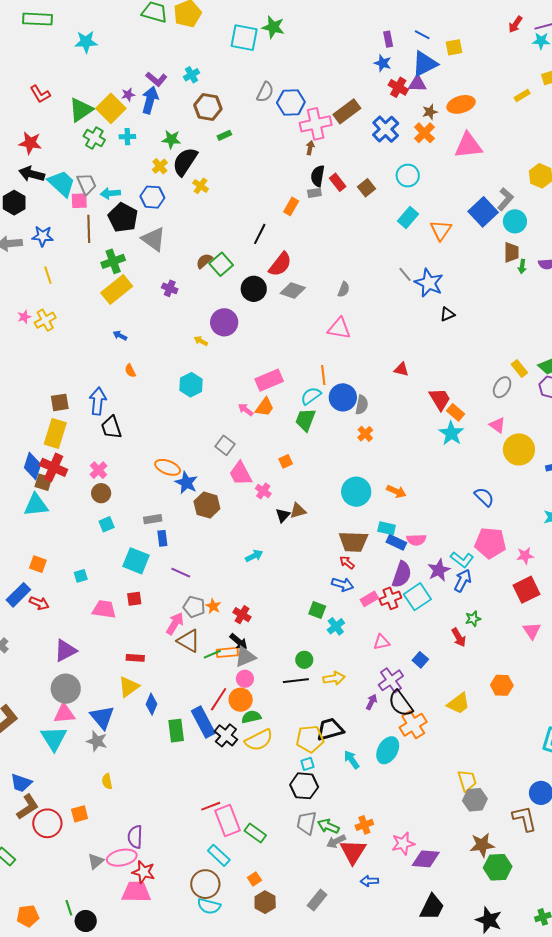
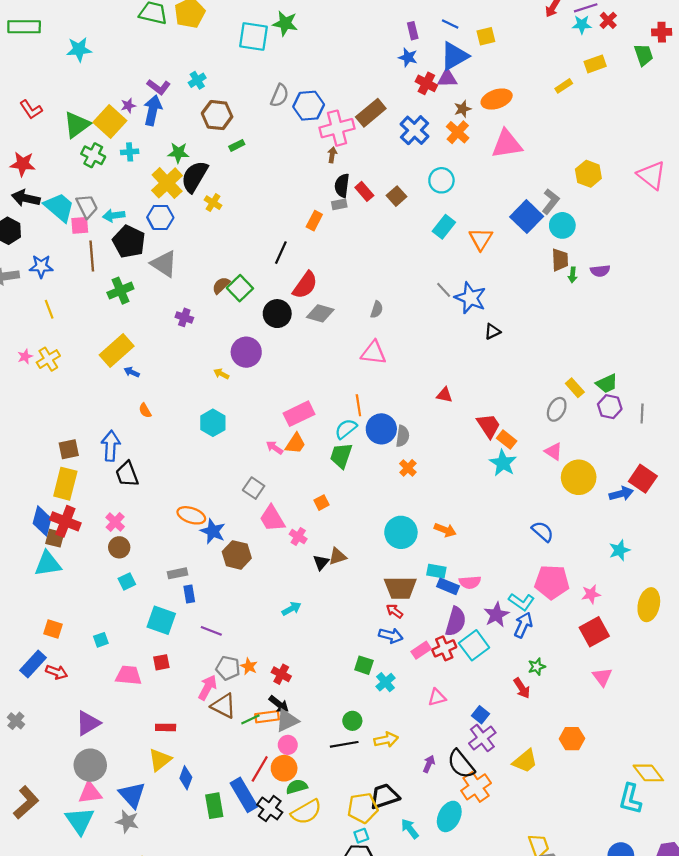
yellow cross: (160, 166) -> (167, 183), size x1.8
yellow rectangle: (117, 289) -> (117, 350), moved
purple cross: (391, 680) -> (482, 738), moved

